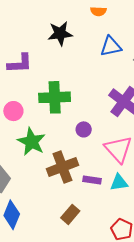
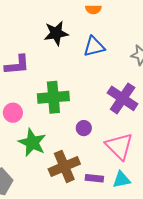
blue triangle: (111, 46) -> (94, 47), moved

